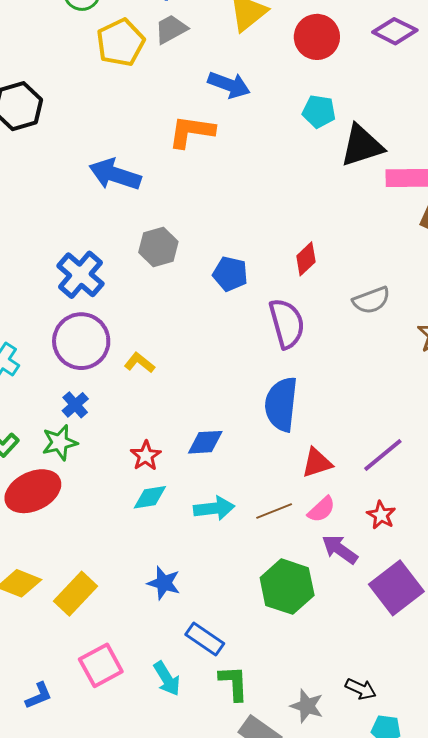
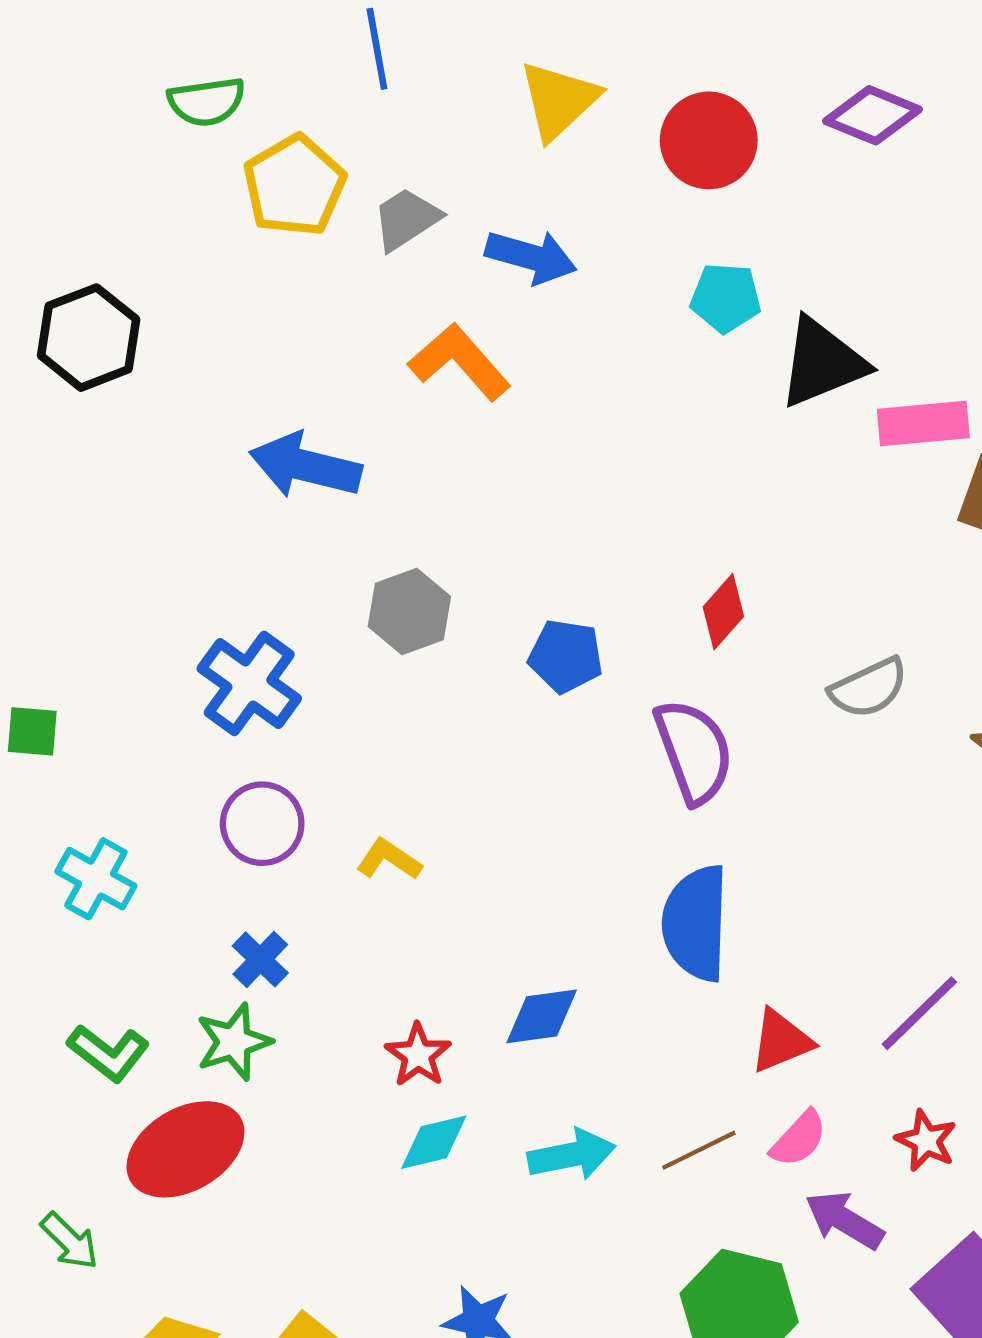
gray trapezoid: (171, 29) -> (406, 219), moved
orange L-shape: (191, 132) -> (460, 362), turned 45
purple circle: (81, 341) -> (262, 824), size x0.7

